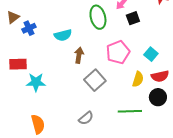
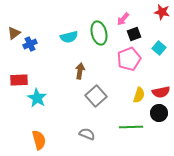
cyan semicircle: (63, 35) -> (69, 37), moved
pink pentagon: (118, 52) -> (129, 59), moved
cyan square: (151, 54) -> (159, 48), moved
cyan star: (36, 82) -> (37, 98), turned 30
gray semicircle: (86, 118) -> (87, 134), turned -119

